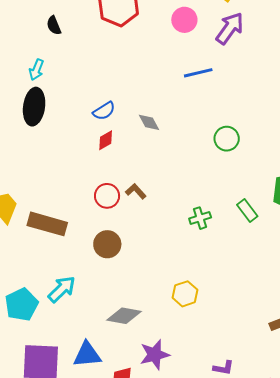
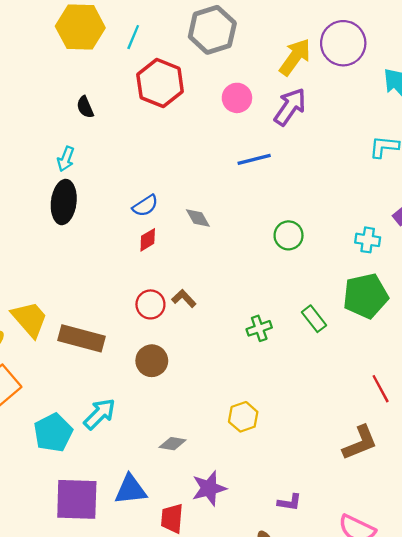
gray diamond: (124, 316) -> (173, 444), size x0.7

